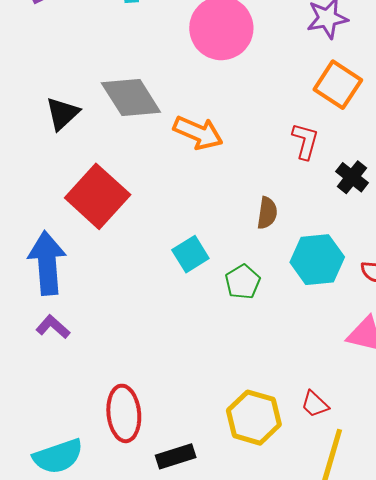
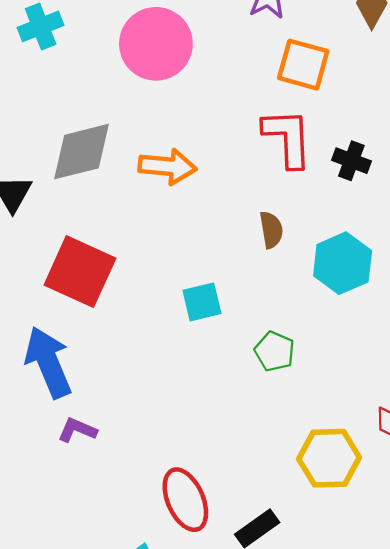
gray diamond: (131, 97) -> (82, 152), turned -54
red L-shape: (305, 141) -> (288, 138), size x1.5
cyan square: (190, 254) -> (202, 302), turned 36
green pentagon: (243, 282) -> (275, 351), moved

